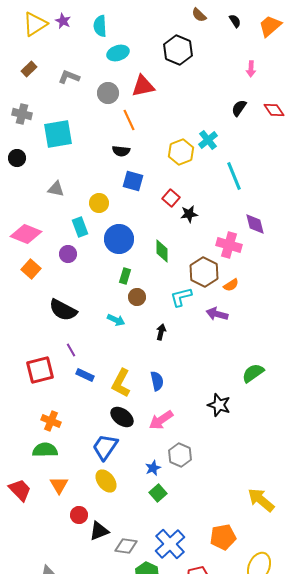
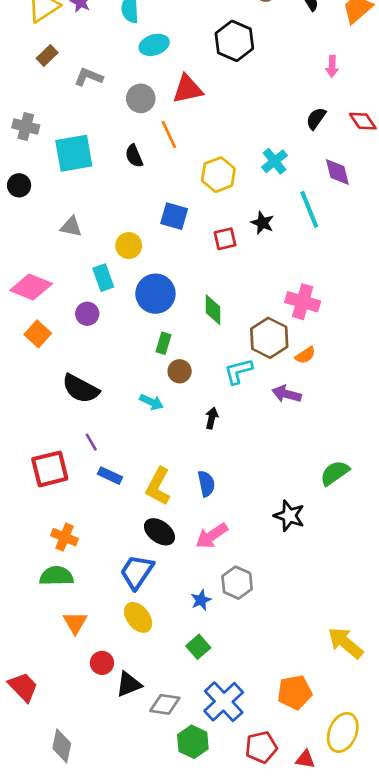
brown rectangle: (29, 69) -> (47, 56), moved
black semicircle: (121, 151) -> (134, 156), moved, turned 60
yellow hexagon: (181, 152) -> (218, 175), moved
red square: (171, 198) -> (225, 239), turned 36
black star: (189, 214) -> (262, 223), moved, turned 30
purple diamond: (255, 224) -> (337, 172), moved
red trapezoid: (20, 490) -> (23, 687), moved
green square: (158, 493) -> (198, 647), moved

